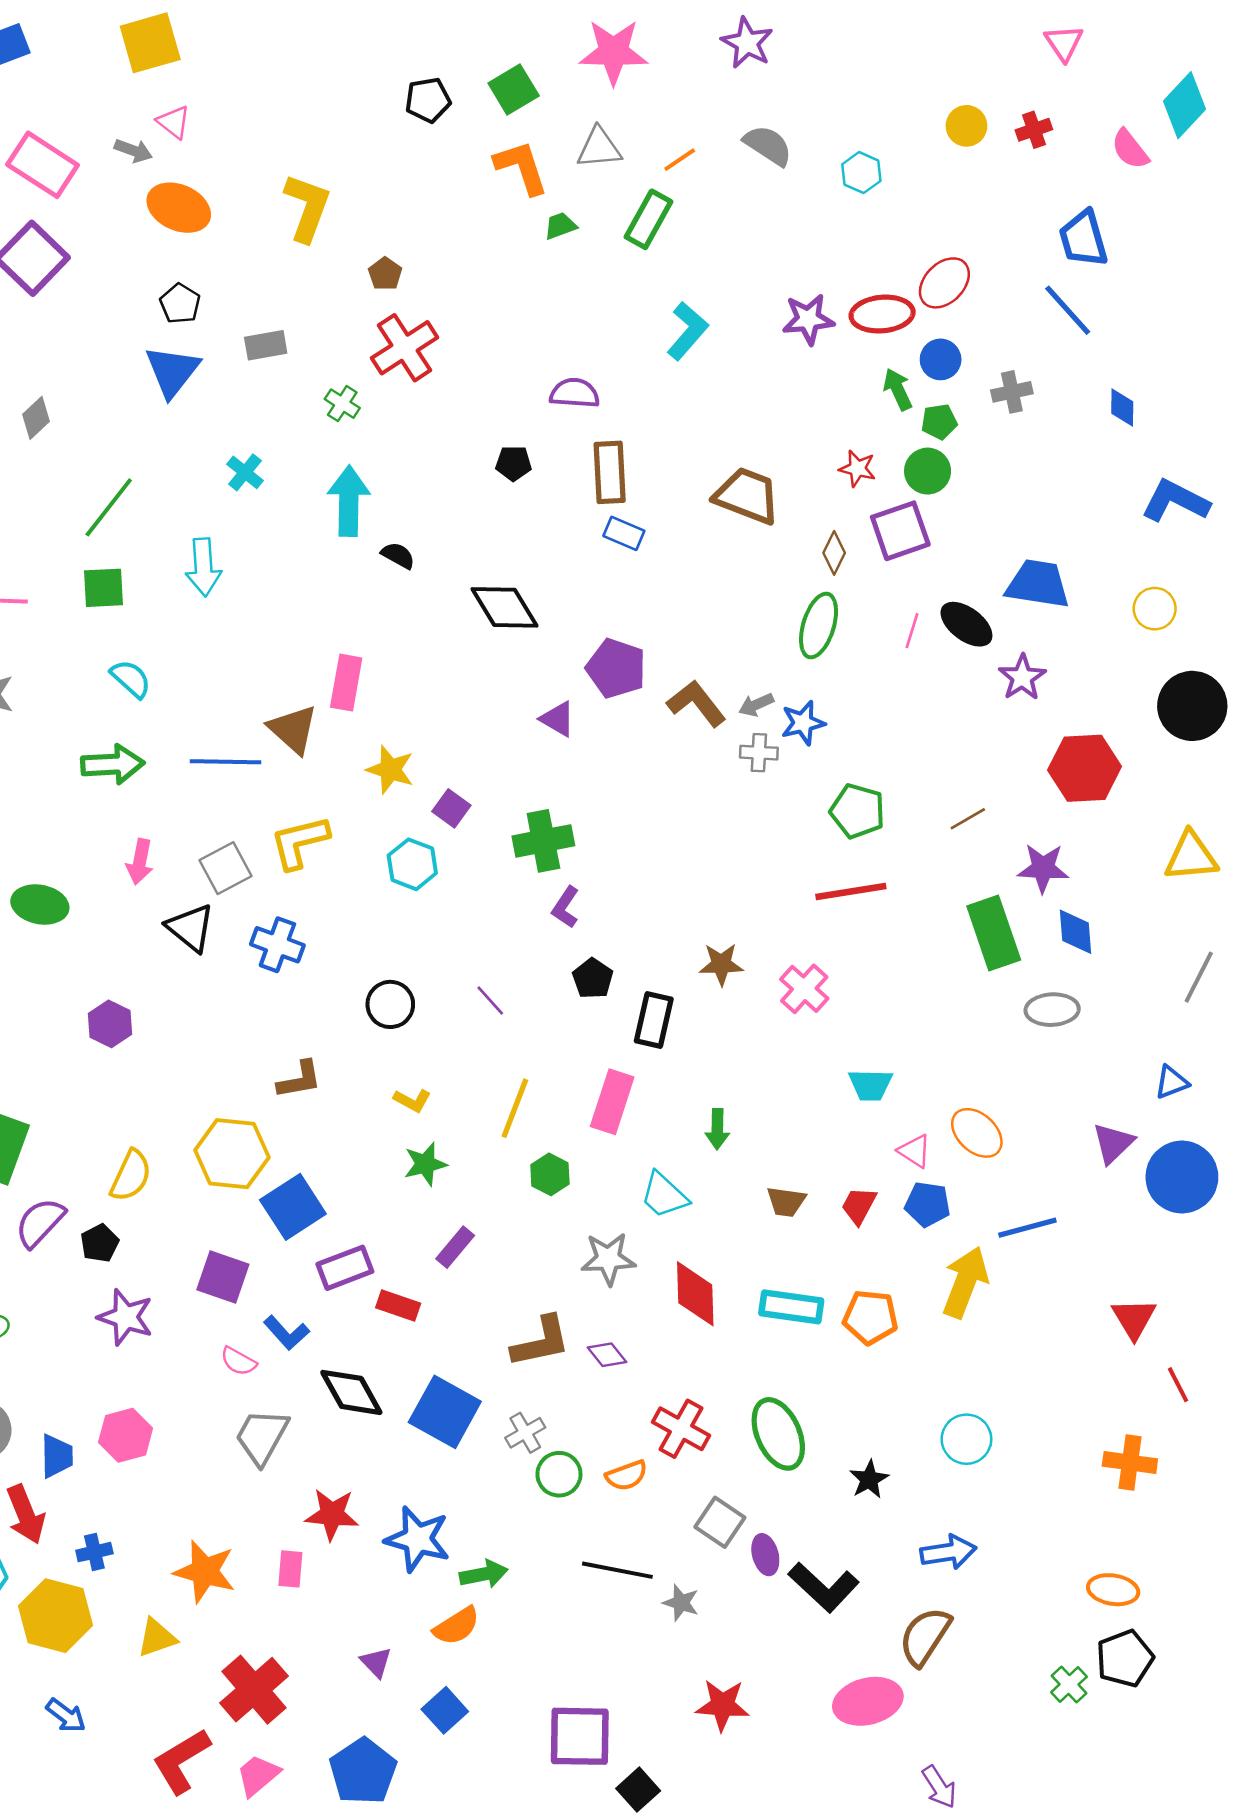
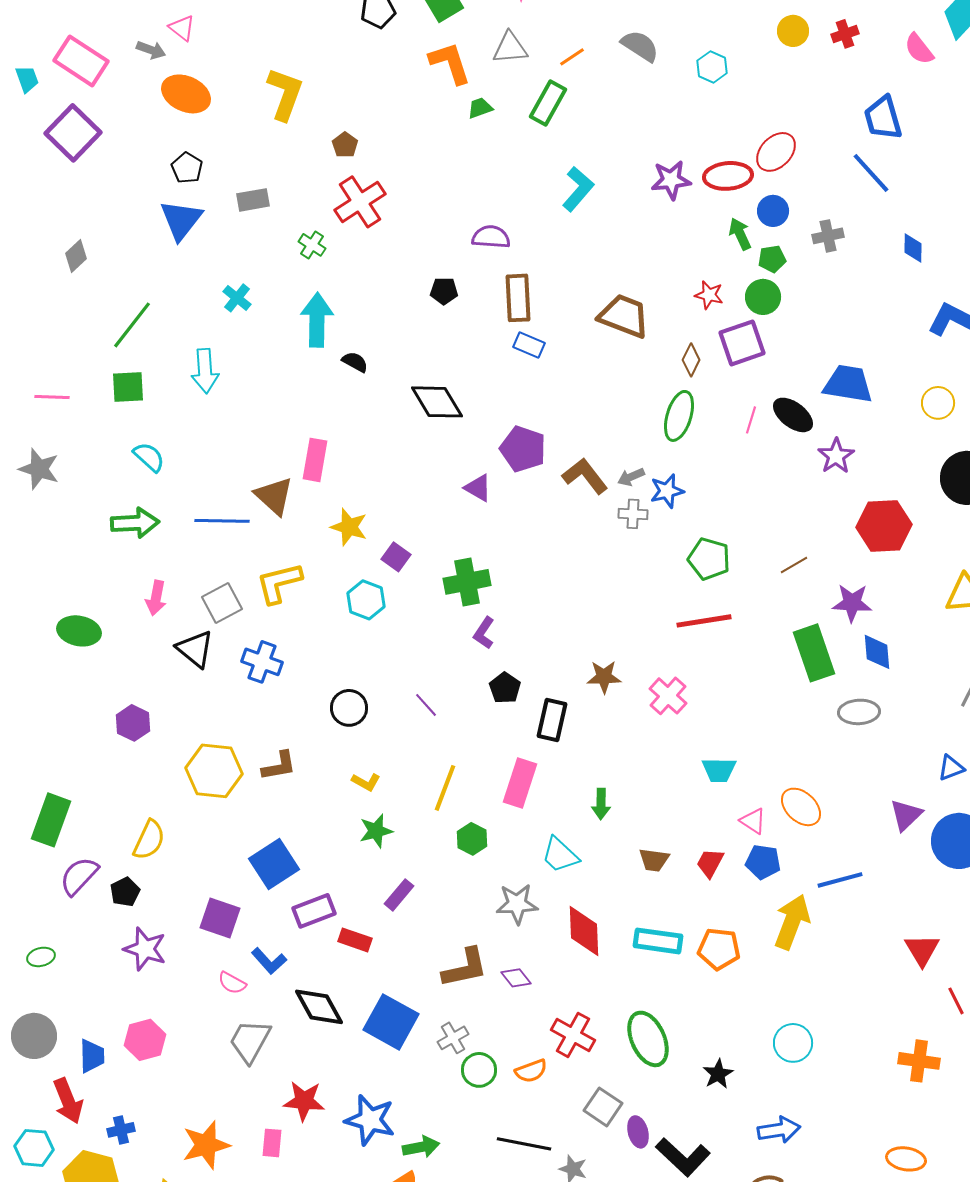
yellow hexagon: (232, 1154) -> (214, 771), moved
orange star: (205, 1572) -> (206, 1145), turned -30

